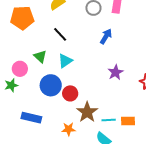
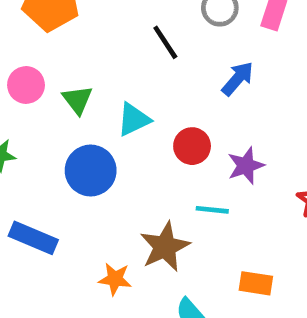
black line: (60, 34) -> (165, 42), moved
pink circle: (20, 69) -> (26, 85), moved
red circle: (70, 93) -> (192, 146), moved
cyan line: (109, 120) -> (212, 210), moved

